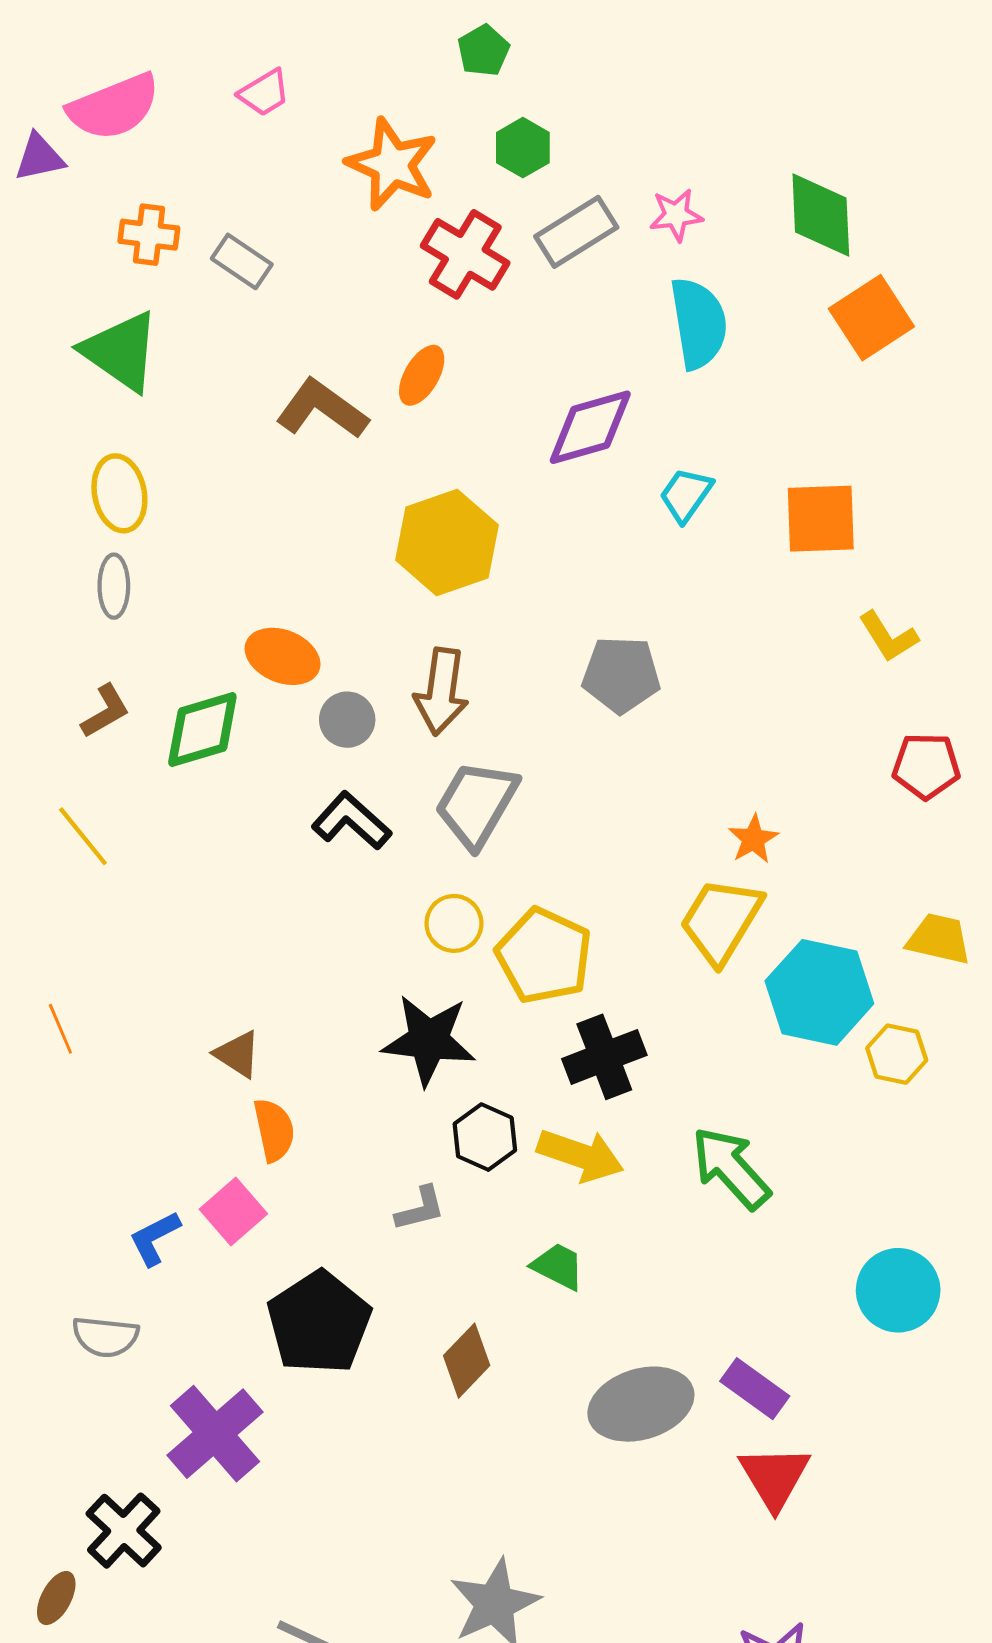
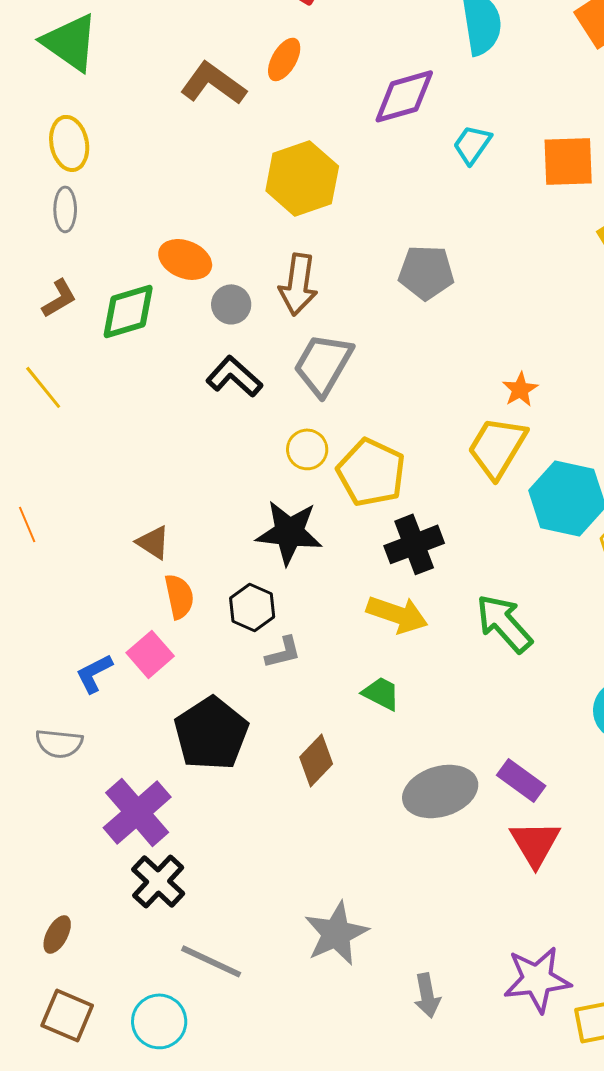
black hexagon: (485, 1137) -> (252, 607), moved
black cross: (124, 1531) -> (158, 881), moved
brown ellipse: (56, 1598) -> (57, 934), moved

